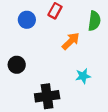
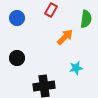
blue circle: (27, 20) -> (17, 18), moved

